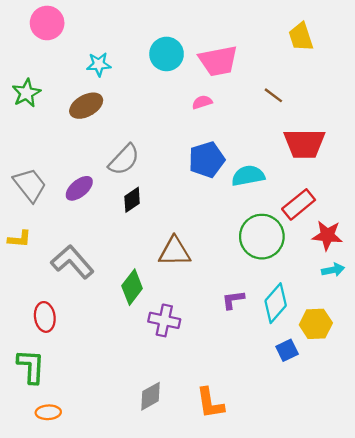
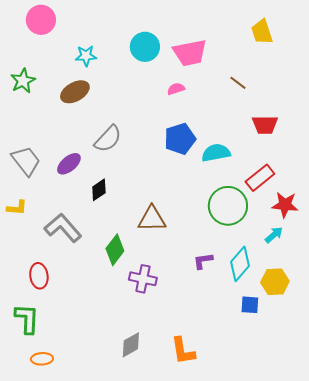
red trapezoid: (304, 144) -> (265, 125), size x0.7
black diamond: (132, 200) -> (99, 190), moved
cyan arrow: (333, 270) -> (274, 235), moved, turned -30
blue square: (287, 350) -> (250, 305), turned 30

